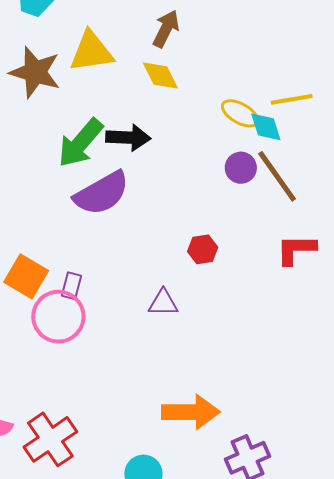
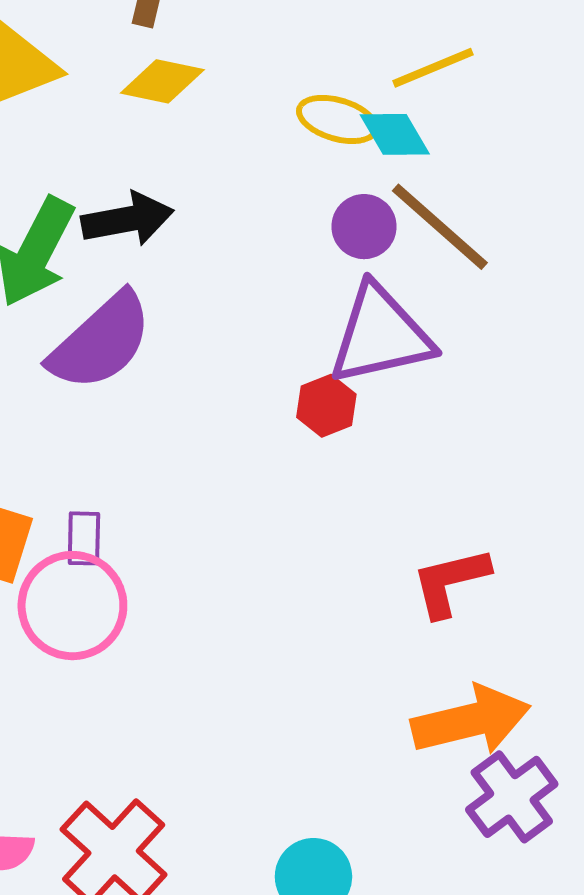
yellow diamond: (160, 75) -> (162, 81), turned -39
red L-shape: (296, 249) -> (450, 582), moved
purple triangle: (163, 303) -> (381, 335), moved, size x1.8
orange arrow: (191, 412) -> (471, 720), moved

